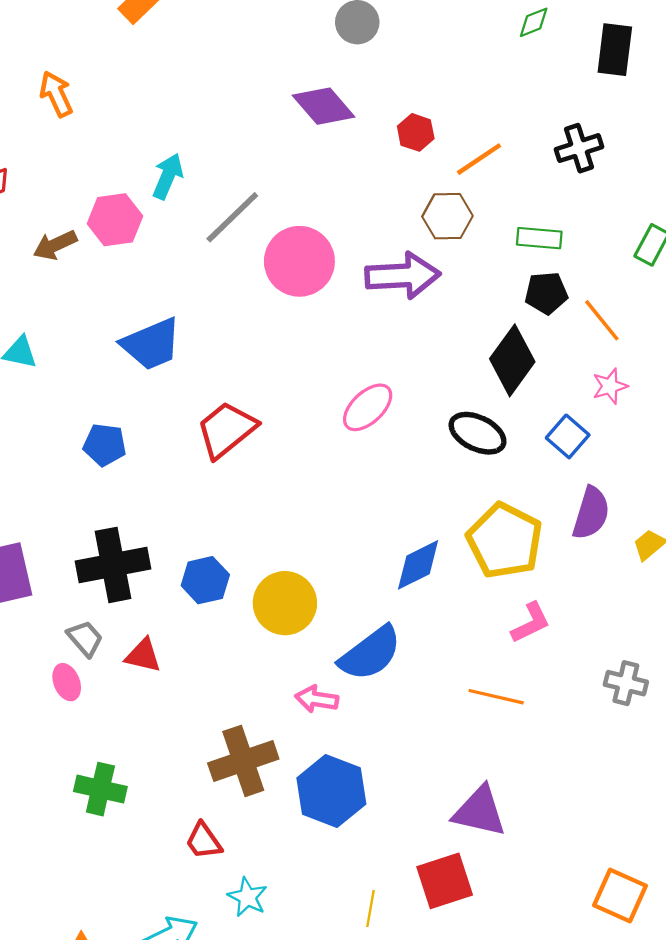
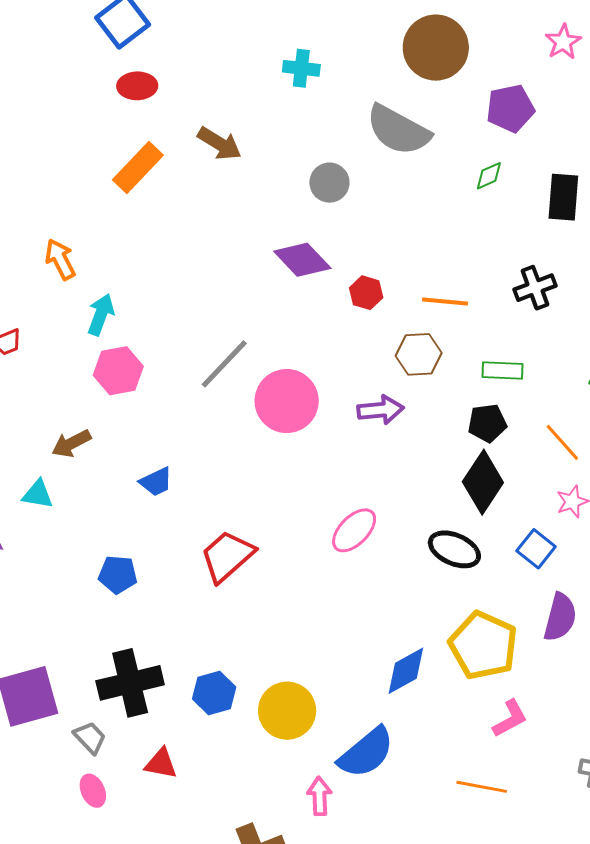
red hexagon: (416, 132) -> (366, 293), moved
orange line: (479, 159) -> (445, 302), turned 42
cyan arrow: (168, 176) -> (101, 315), moved
brown arrow: (55, 245) -> (71, 443), moved
purple arrow: (403, 276) -> (381, 410), size x0.7
black pentagon: (546, 293) -> (487, 423), moved
blue trapezoid: (151, 344) -> (156, 482), size x0.6
gray trapezoid: (85, 638) -> (90, 738), moved
pink arrow: (317, 699) -> (319, 796), turned 81

